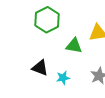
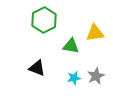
cyan star: (63, 78) -> (74, 78), moved

